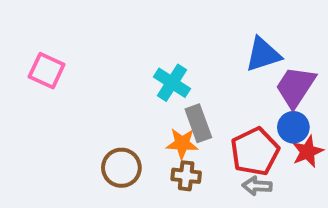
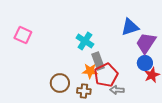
red pentagon: (255, 152) -> (106, 75), moved
brown cross: (186, 176) -> (84, 91), moved
gray arrow: (257, 186) -> (117, 90), moved

